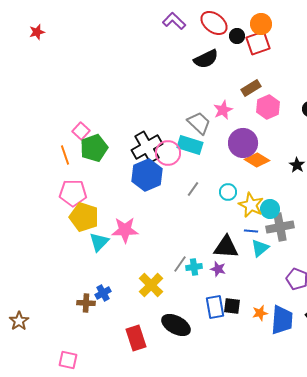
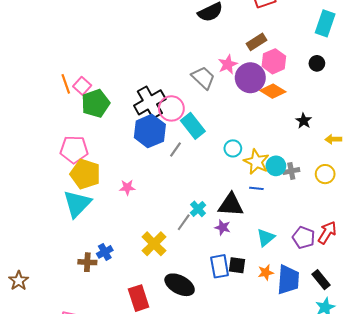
purple circle: (243, 143) -> (250, 78), moved
cyan rectangle: (190, 145) -> (193, 126), moved, turned 35
orange line: (65, 155) -> (66, 84), moved
orange diamond: (257, 160) -> (273, 91), moved
gray line: (193, 189) -> (175, 149), moved
gray cross: (280, 227) -> (291, 171), moved, size x0.6
pink star: (125, 230) -> (127, 187), size x0.6
cyan triangle: (99, 242) -> (77, 204), moved, size x1.4
cyan triangle: (260, 248) -> (266, 238), moved
cyan cross: (194, 267) -> (198, 209), moved, turned -35

